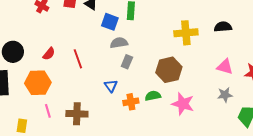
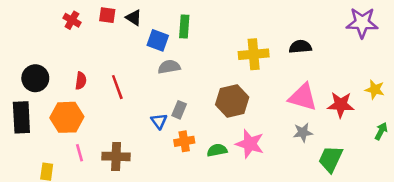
red semicircle: (49, 54) -> (81, 81), turned -32
gray rectangle: (127, 62) -> (179, 110), moved
pink triangle: (225, 67) -> (303, 97), size x1.4
green semicircle: (153, 96) -> (217, 150), moved

